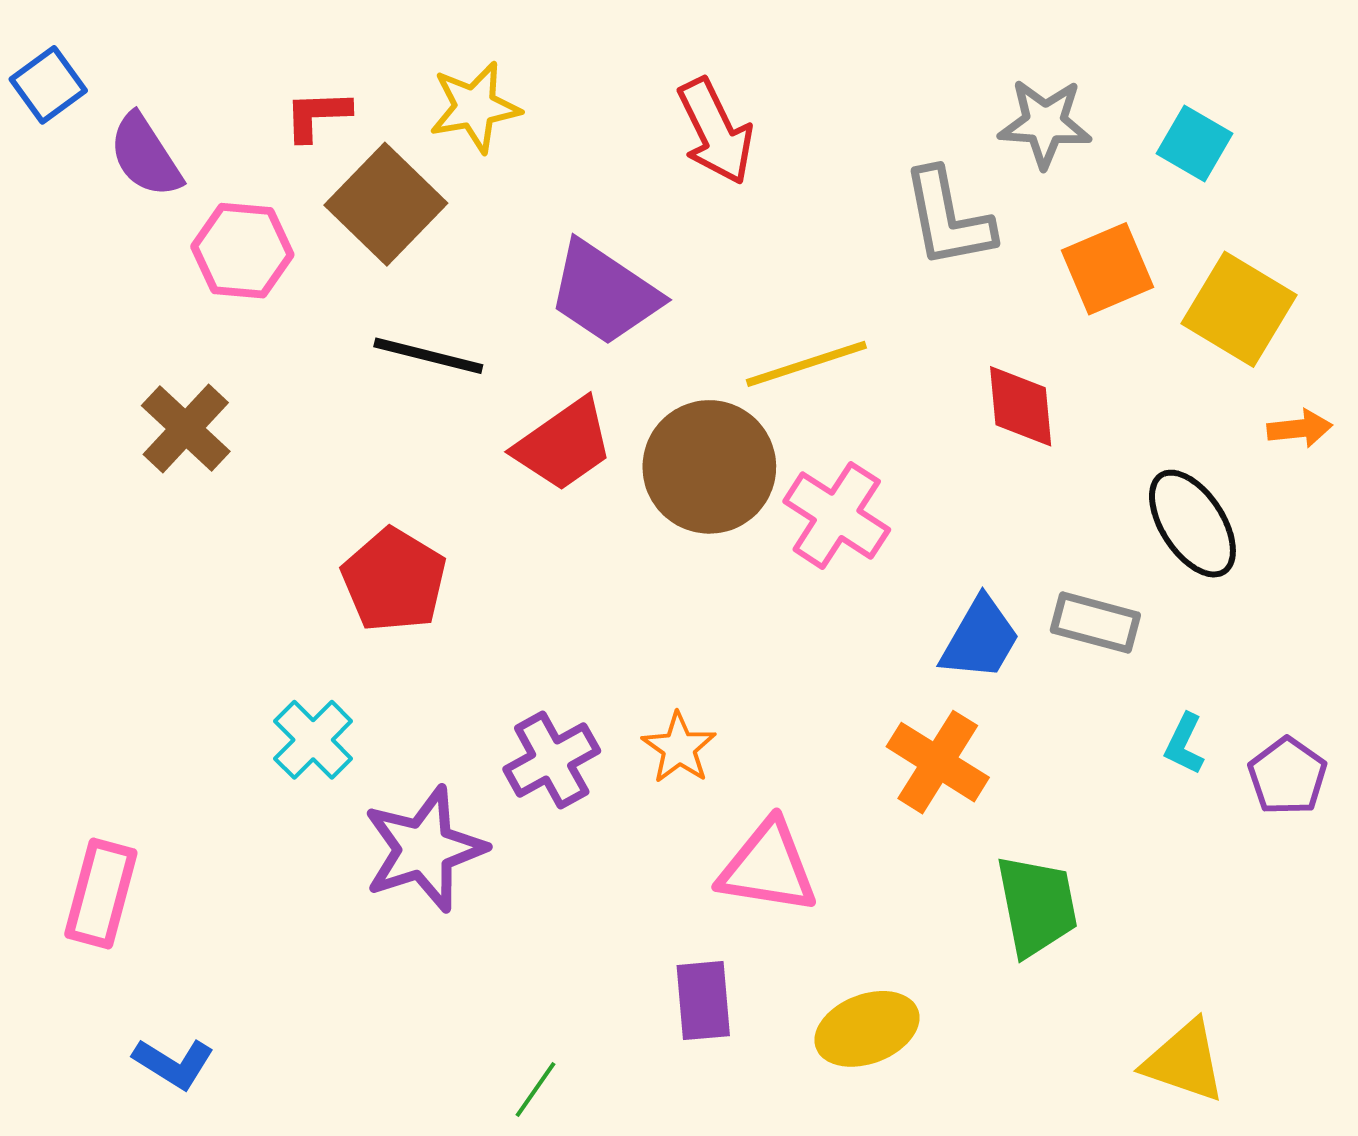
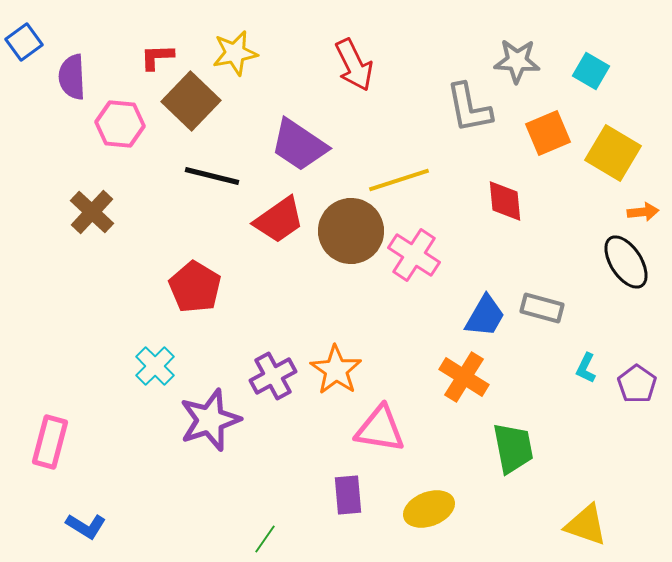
purple semicircle: (145, 156) -> (72, 77), turned 30
black ellipse: (1192, 524) -> (626, 262), moved
orange star: (679, 748) -> (336, 370), size x1.4

